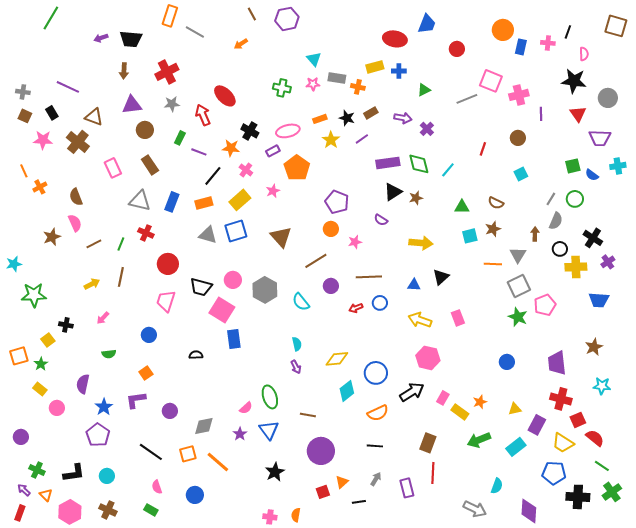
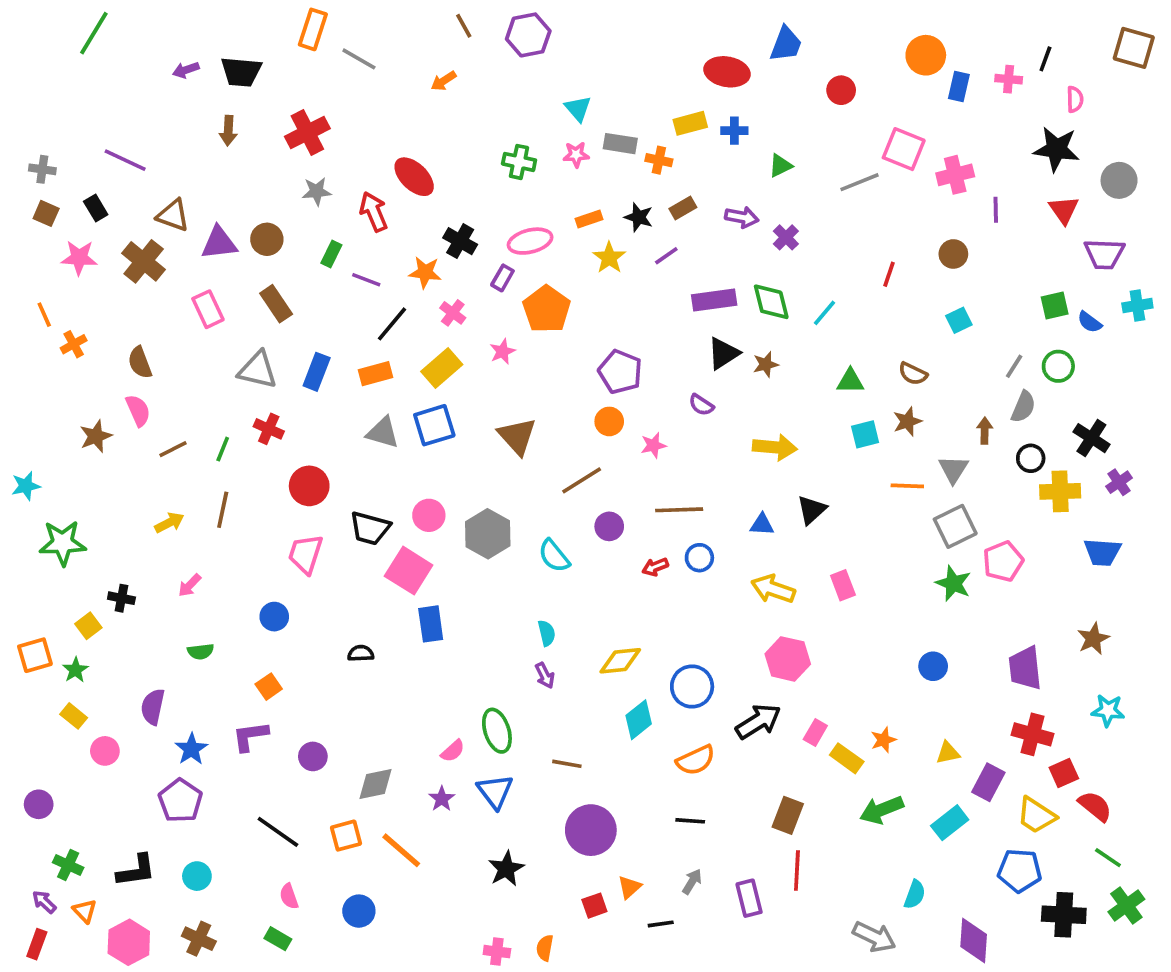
purple triangle: (132, 105) -> (219, 243), moved
purple rectangle: (273, 151) -> (502, 278), turned -32

